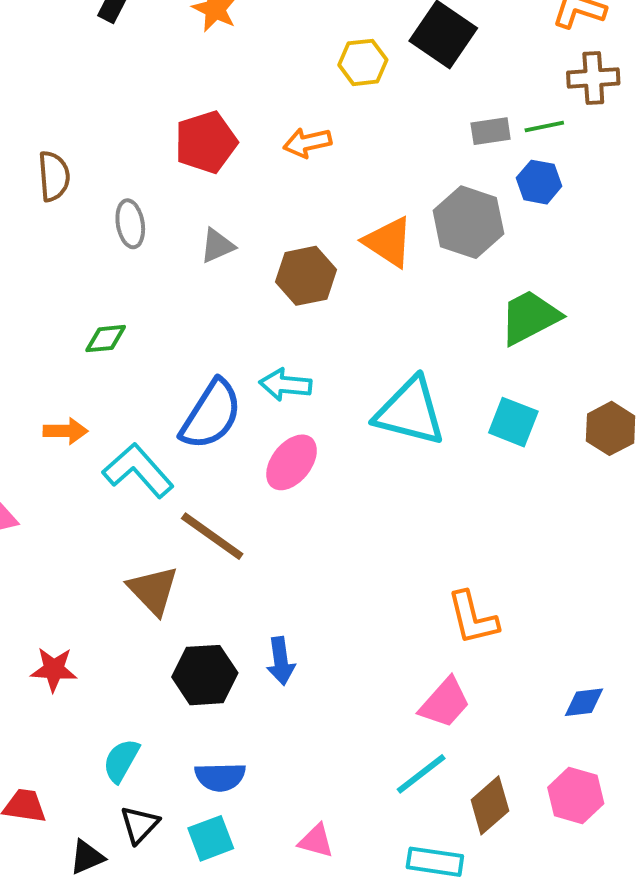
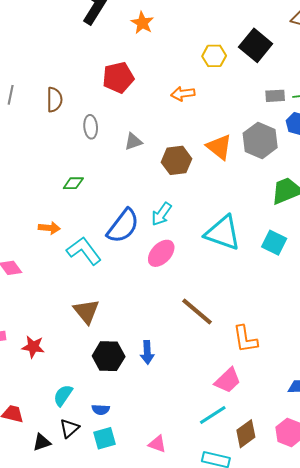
red pentagon: (206, 142) -> (118, 78), moved
cyan arrow: (285, 385) -> (161, 214), turned -65
brown line: (212, 536) -> (197, 312), moved
blue semicircle: (220, 777) -> (101, 410), moved, size x0.7

